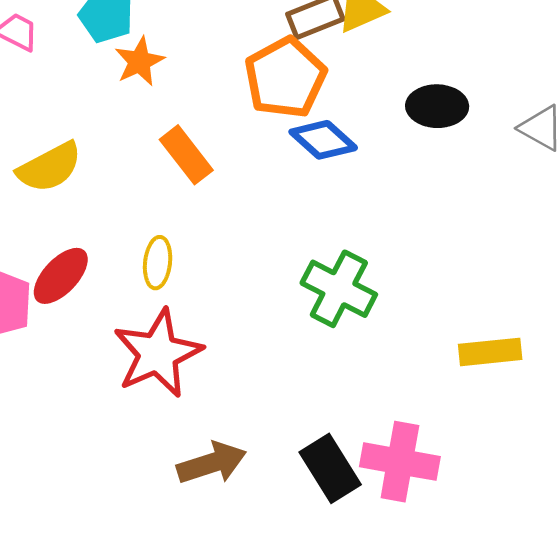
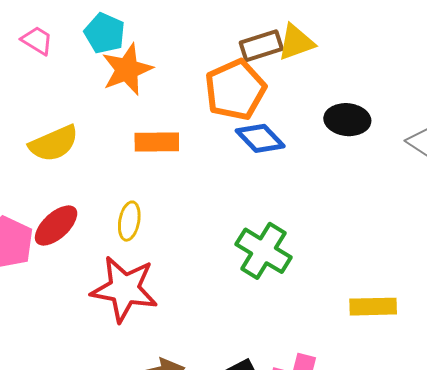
orange star: (139, 61) -> (127, 69), size x1.4
orange rectangle: (186, 155) -> (157, 142), turned -57
red star: (158, 353) -> (124, 289), turned 30

